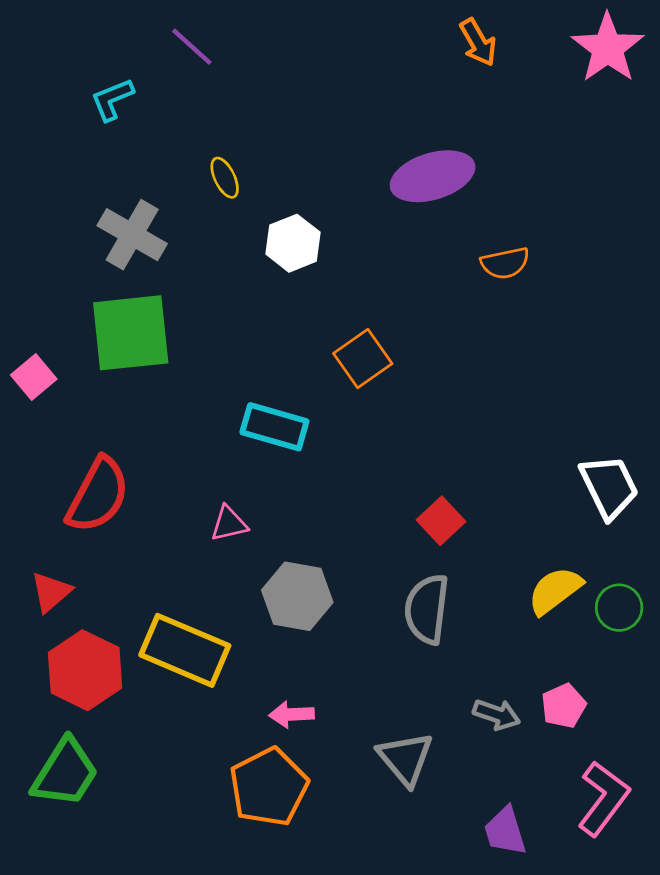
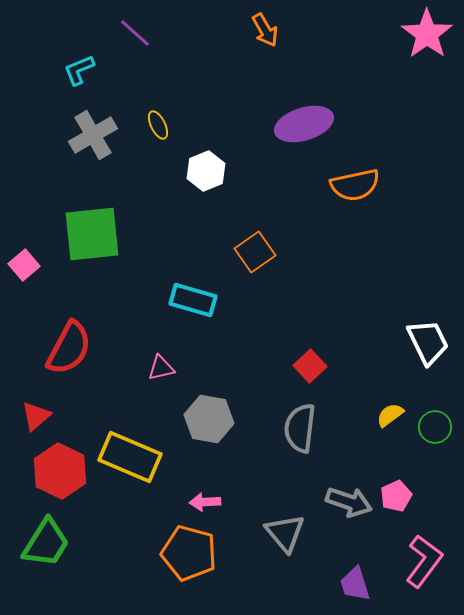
orange arrow: (478, 42) -> (265, 30), moved
gray cross: (132, 235) -> (93, 135), moved, turned 30
orange semicircle: (505, 263) -> (355, 185), size x1.4
yellow semicircle: (555, 591) -> (390, 415), size x0.7
gray arrow: (497, 714) -> (349, 502), size x1.4
orange pentagon: (269, 787) -> (189, 553), turned -30

